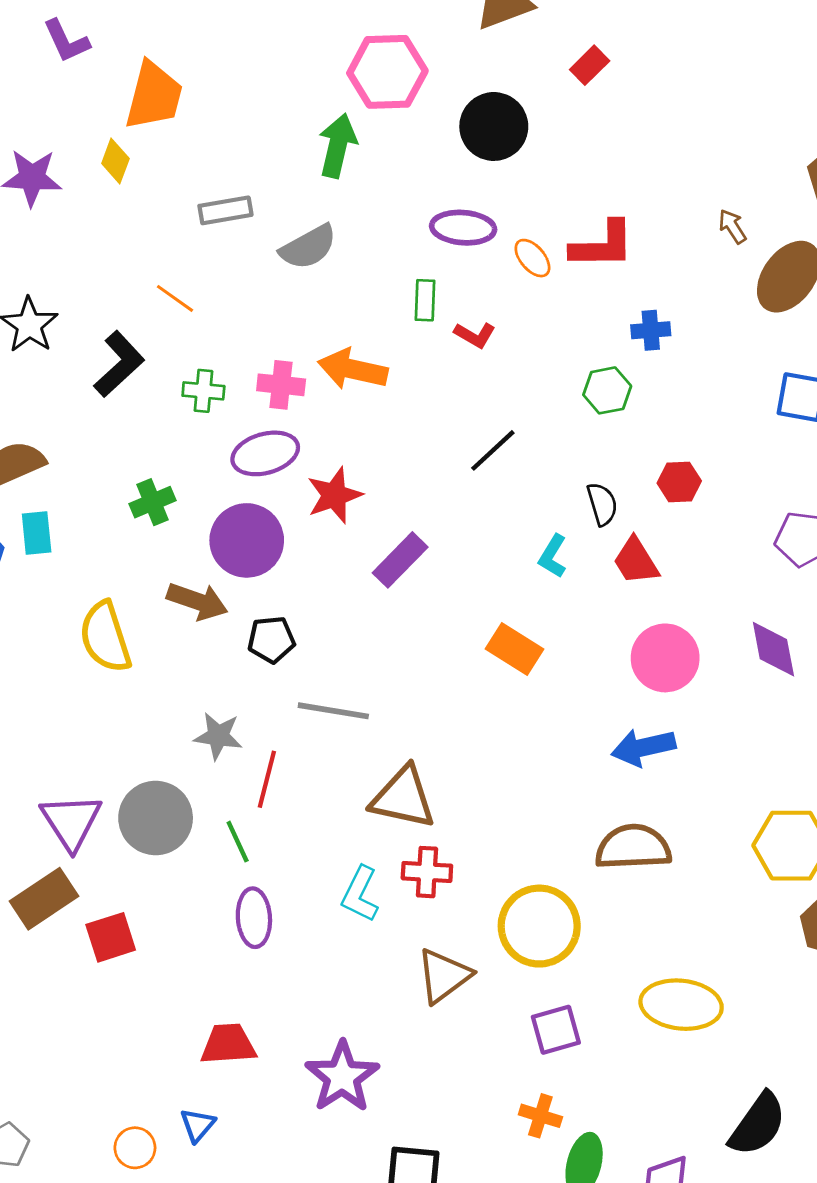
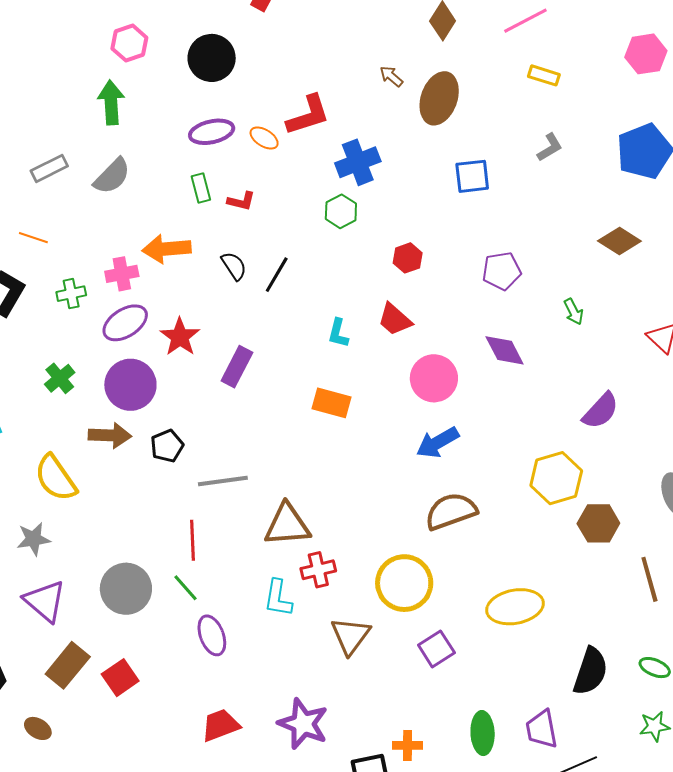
pink hexagon: (387, 72) -> (129, 43), size x0.7
blue cross: (651, 330) -> (358, 162), size x1.6
black semicircle: (602, 504) -> (234, 266), moved
gray star: (218, 736) -> (33, 539), moved
purple triangle: (71, 822) -> (45, 601), moved
orange cross: (540, 1116) -> (408, 745), moved

